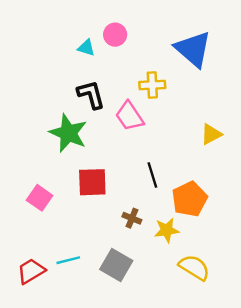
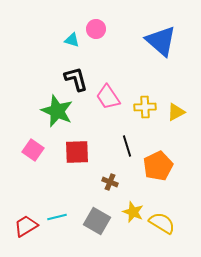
yellow cross: (152, 85) -> (145, 107), moved
pink square: (40, 198) -> (33, 150), moved
yellow star: (167, 230) -> (133, 212), moved, turned 30

